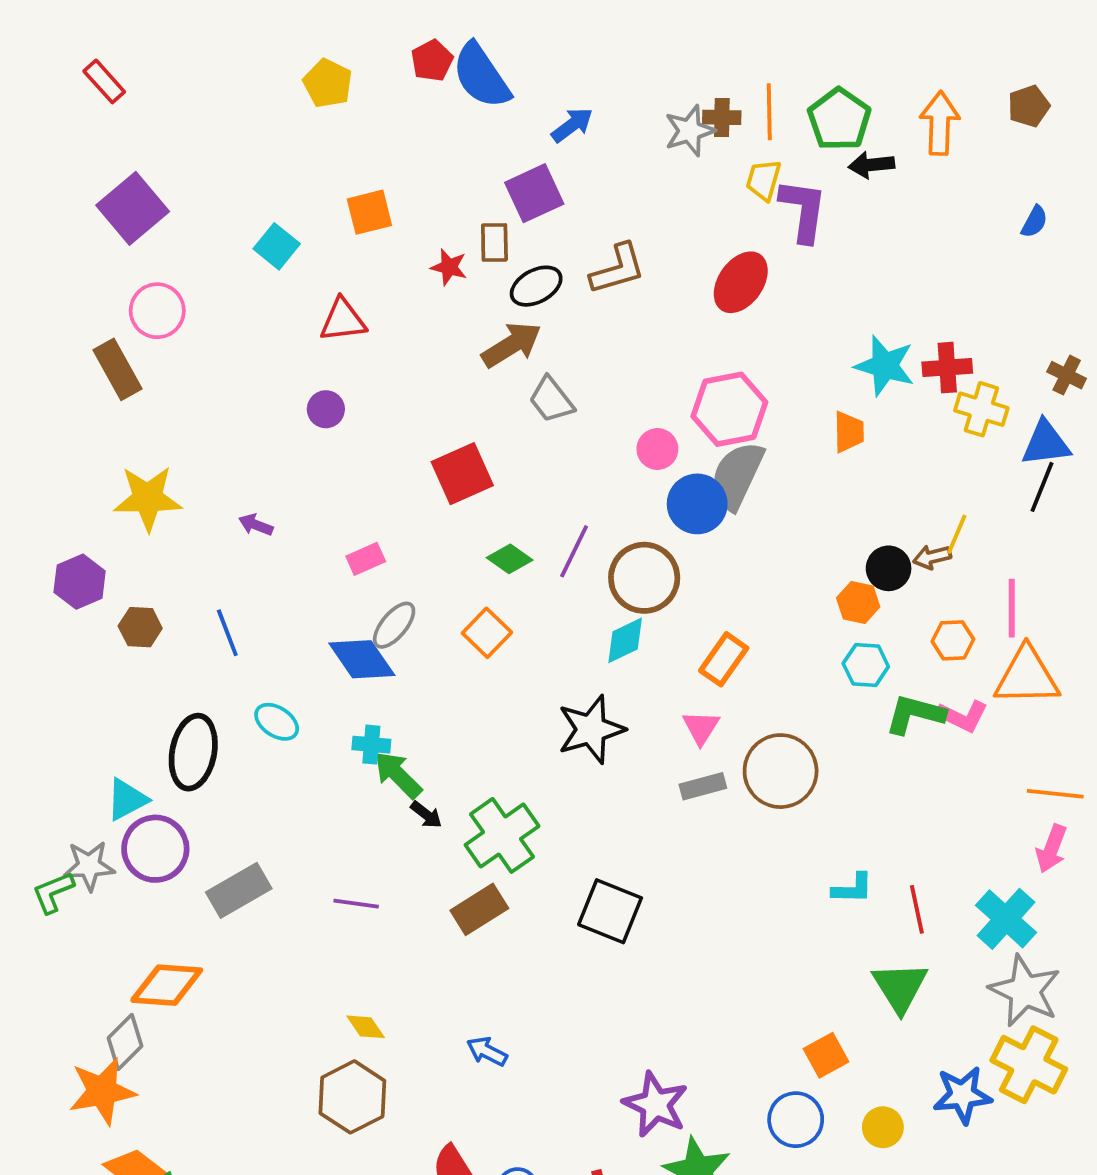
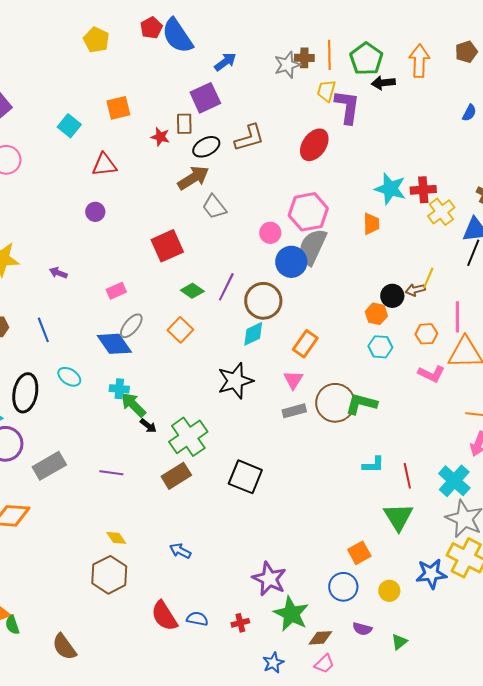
yellow cross: (981, 409) -> (441, 212), turned 36
green L-shape: (915, 714) -> (361, 404), moved

